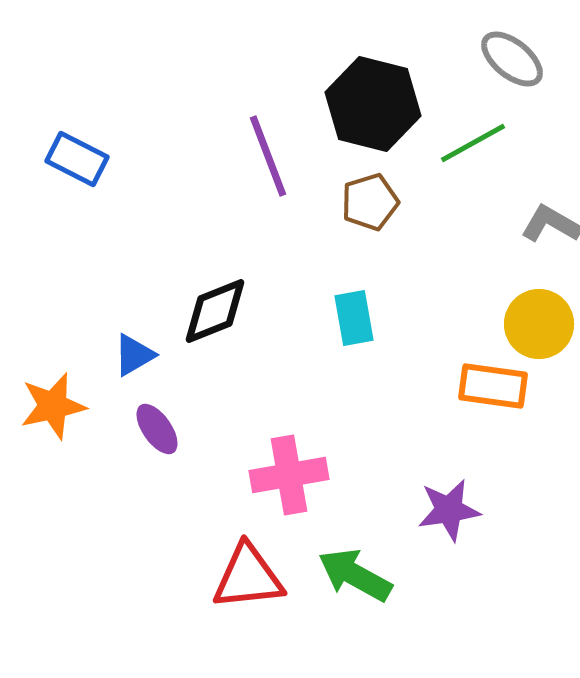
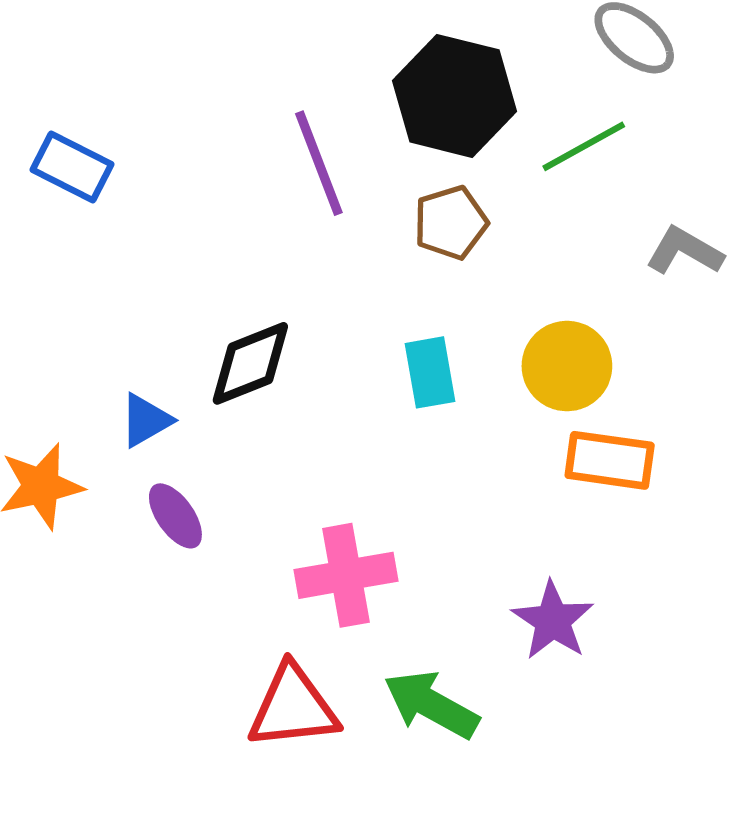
yellow circle: (539, 324) -> (567, 366), moved
purple star: (449, 510) -> (553, 621), turned -30

